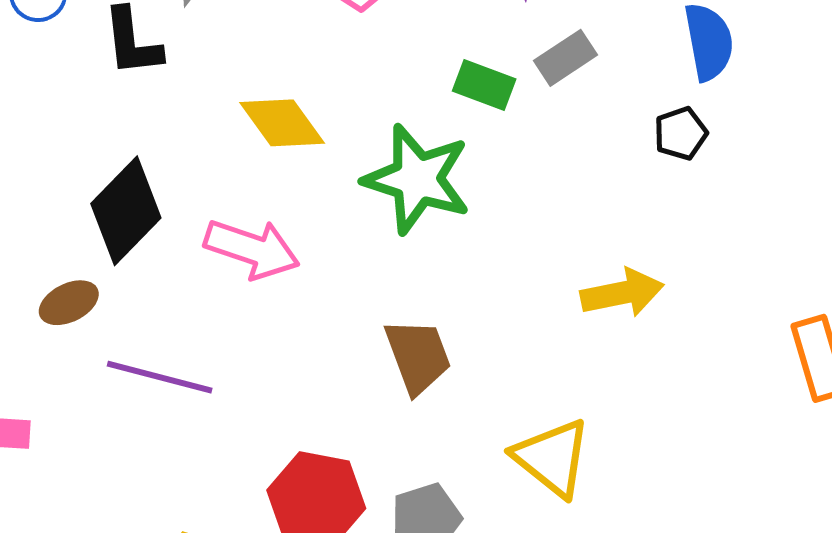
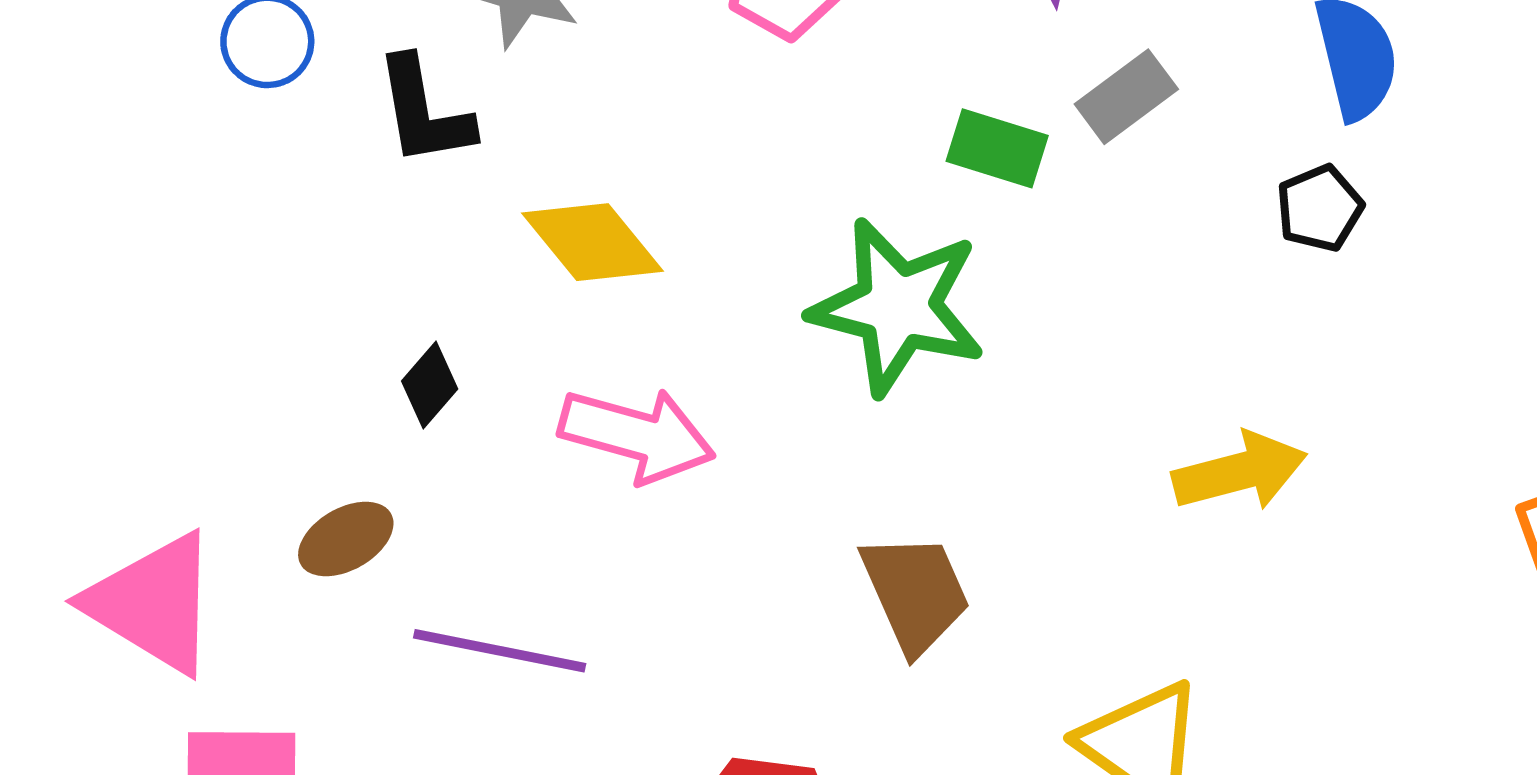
yellow diamond: (282, 123) -> (592, 242), moved
black diamond: (126, 211) -> (430, 385), size x0.5

